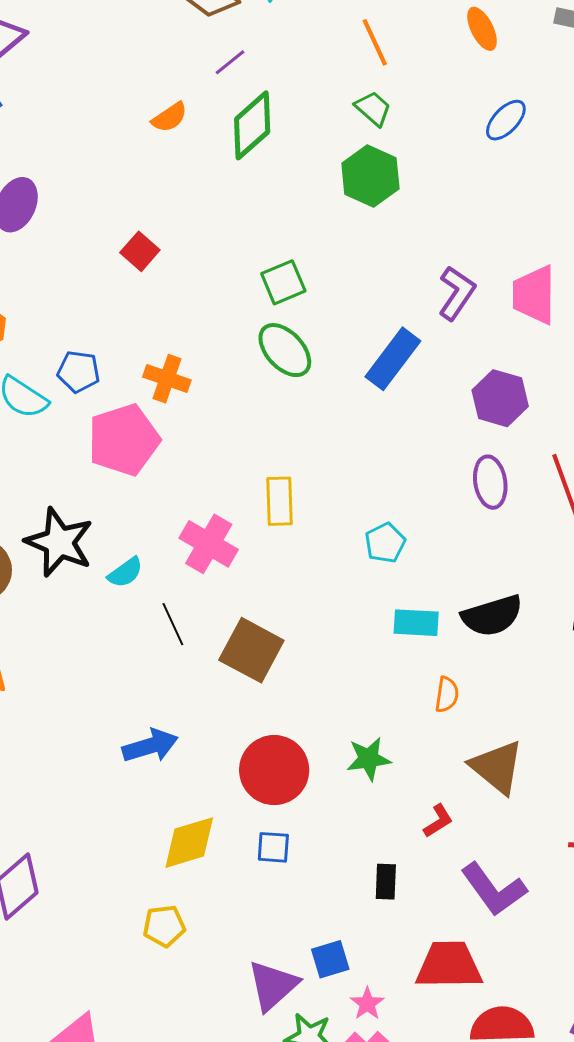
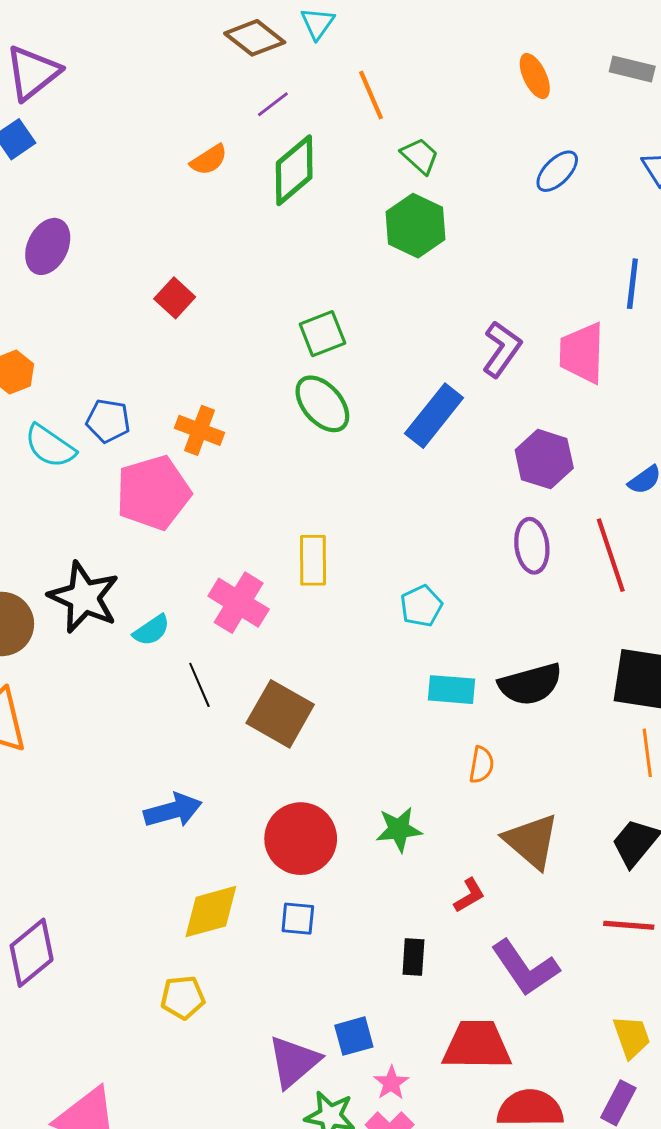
orange line: (375, 42) -> (371, 95), moved

